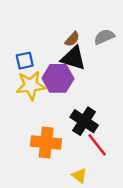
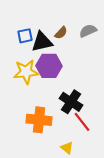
black triangle: (73, 58) -> (42, 42), moved, turned -30
blue square: (25, 61) -> (25, 36), moved

